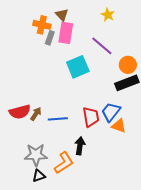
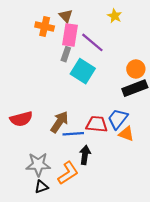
gray rectangle: (50, 38) -> (66, 54), moved
purple line: (102, 46) -> (92, 42), moved
cyan square: (78, 67) -> (83, 71), turned -35
brown arrow: (36, 114) -> (59, 122), moved, size x1.5
red trapezoid: (91, 117) -> (97, 124), turned -75
blue line: (58, 119) -> (73, 134), moved

